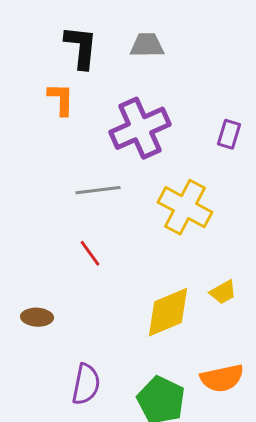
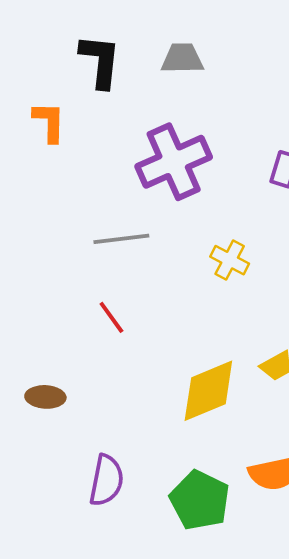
orange L-shape: (61, 99) -> (49, 122), moved
yellow cross: (185, 207) -> (230, 260), size x0.6

